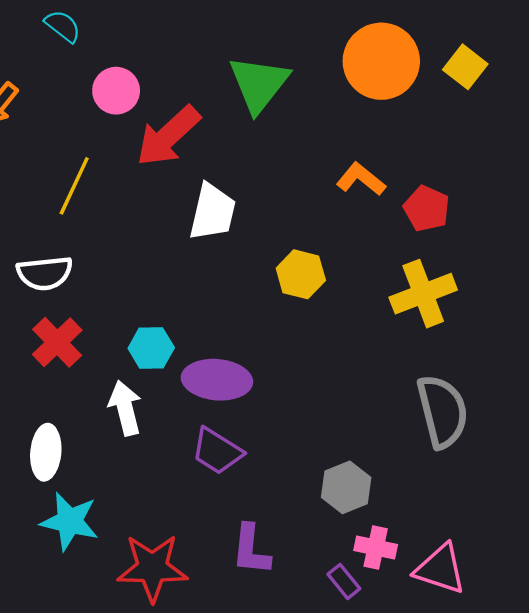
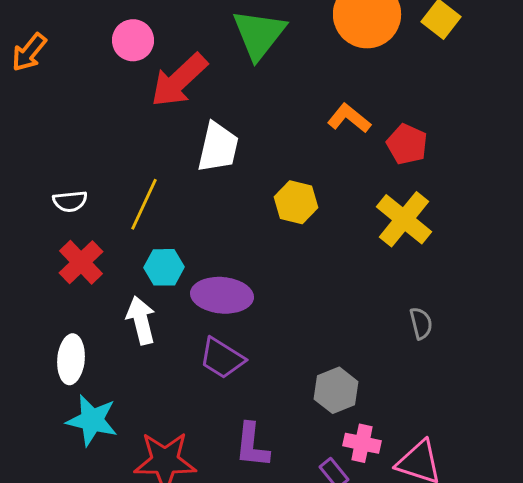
yellow line: (74, 186) -> (144, 204), moved
white semicircle: (45, 273) -> (70, 201), size x0.7
yellow cross: (423, 294) -> (404, 219), turned -30
gray semicircle: (442, 411) -> (421, 323), size x0.5

